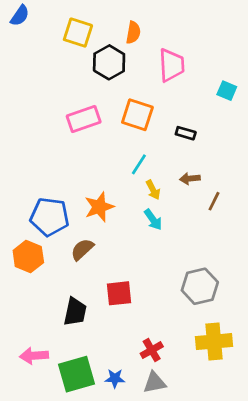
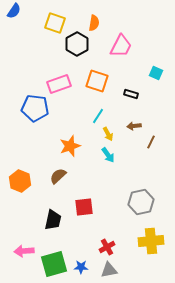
pink trapezoid: (171, 65) -> (121, 46), turned 30
cyan square: (227, 91) -> (156, 73), moved
blue pentagon: (50, 217) -> (35, 108), moved

